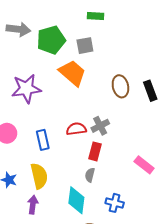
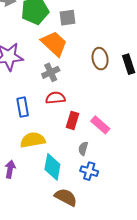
gray cross: (100, 126) -> (51, 72), moved
pink rectangle: (144, 165) -> (100, 125), moved
gray semicircle: (90, 175) -> (83, 148), moved
yellow semicircle: (39, 176) -> (33, 140), moved, turned -90

